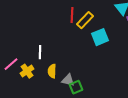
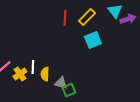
yellow rectangle: (85, 20) -> (87, 17), moved
white line: (40, 52) -> (33, 67), moved

